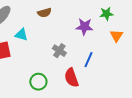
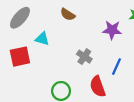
brown semicircle: (44, 13) -> (68, 14), turned 48

